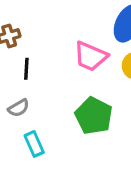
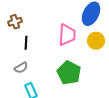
pink trapezoid: (91, 56) -> (67, 35), turned -110

